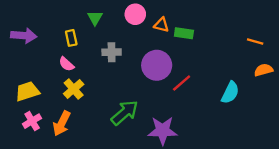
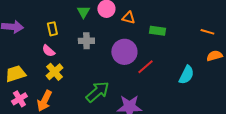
green triangle: (95, 18) -> (83, 12), moved
green rectangle: (184, 33) -> (157, 31), moved

